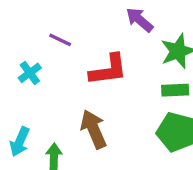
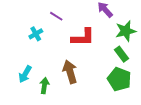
green rectangle: (175, 90) -> (121, 54), turned 49

